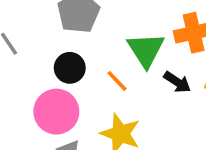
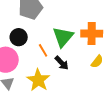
black arrow: (177, 82) -> (62, 63), moved

